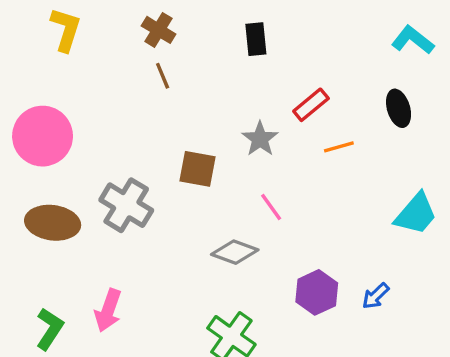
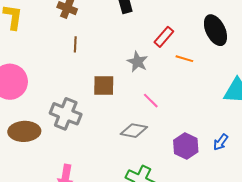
brown line: (163, 76) -> (75, 44), moved, turned 35
black ellipse: (399, 108) -> (215, 30), size x1.4
orange line: (339, 147) -> (184, 59), turned 42

